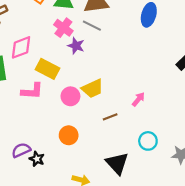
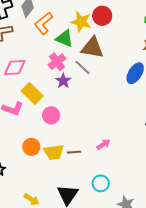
yellow trapezoid: (93, 89) -> (54, 152), moved
pink circle: (70, 96) -> (51, 115), moved
orange circle: (69, 135) -> (31, 147), moved

